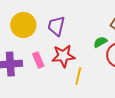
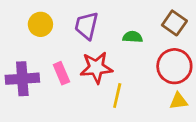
yellow circle: (23, 25) -> (40, 24), size x0.7
green semicircle: (100, 42) -> (133, 37), moved, turned 32

